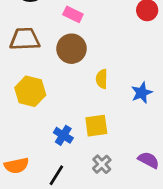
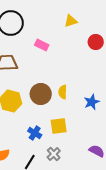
brown circle: (72, 49) -> (41, 94), moved
gray cross: (102, 164) -> (54, 154), moved

